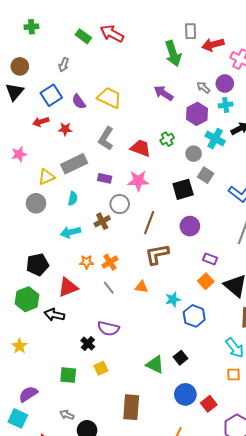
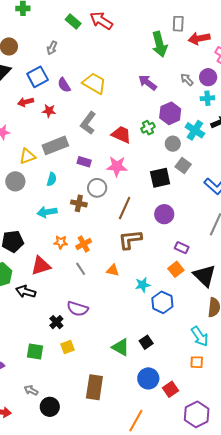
purple hexagon: (197, 114) -> (170, 113), moved
brown cross: (102, 221) -> (79, 203), turned 35

